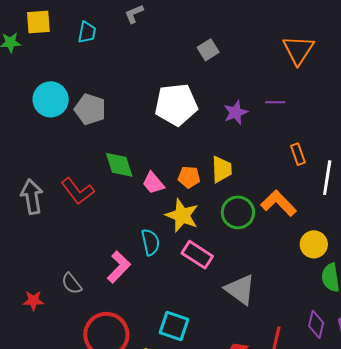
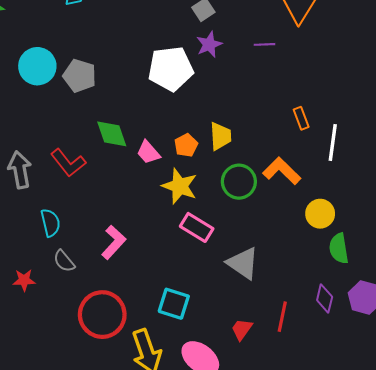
purple line: (275, 102) -> (265, 44), moved
purple star: (236, 112) -> (209, 44), moved
orange pentagon: (189, 177) -> (186, 145), turned -30
cyan semicircle: (150, 242) -> (50, 223), moved

